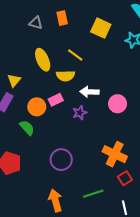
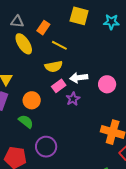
orange rectangle: (62, 18) -> (43, 28), moved, turned 56
yellow ellipse: (43, 60) -> (24, 44), moved
pink rectangle: (56, 100) -> (59, 86), moved
purple circle: (61, 160) -> (46, 147), moved

